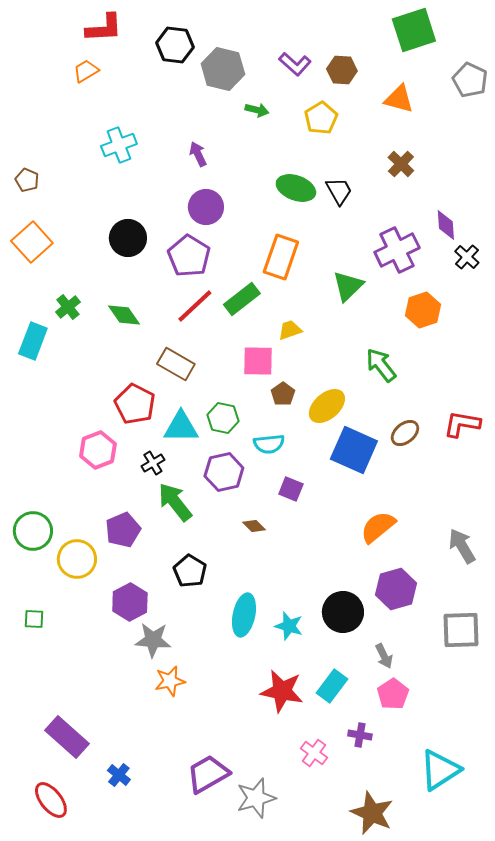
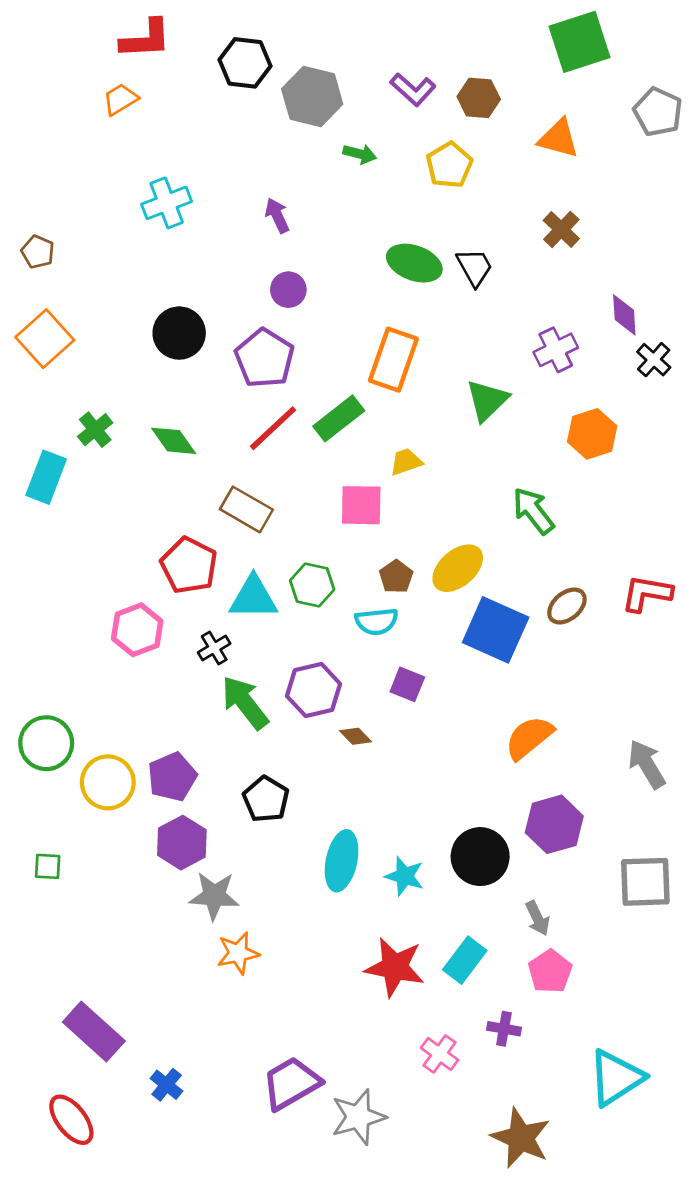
purple circle: (206, 207) -> (288, 290), size x0.7
purple cross: (397, 250) -> (556, 350), size x0.7
brown pentagon: (283, 394) -> (396, 577), moved
purple hexagon: (224, 472) -> (314, 690), moved
purple pentagon: (123, 530) -> (172, 777), moved

